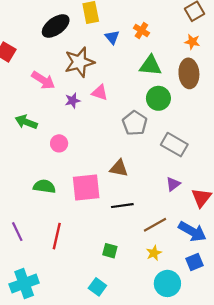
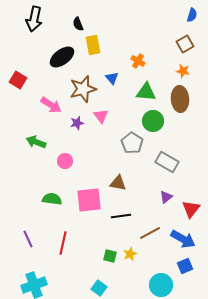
blue triangle: (112, 37) -> (112, 78), moved
pink triangle: (100, 93) -> (101, 116), turned 35
yellow star: (154, 253) -> (130, 254), moved

